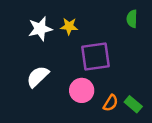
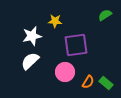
green semicircle: (132, 19) -> (105, 15), turned 56
white star: (40, 29) -> (32, 36), moved

